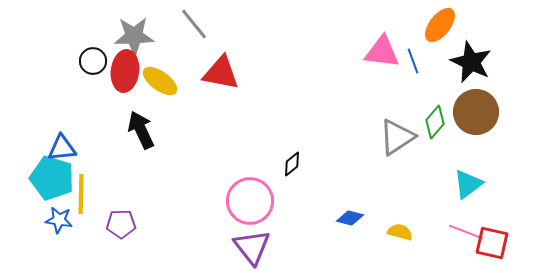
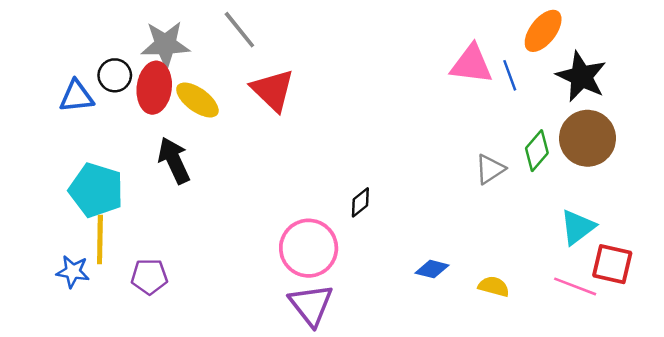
red triangle: (221, 73) -> (273, 90), turned 33
gray triangle: (397, 137) -> (490, 169), size x0.7
blue triangle: (62, 148) -> (76, 96), moved
cyan pentagon: (52, 178) -> (96, 190), moved
red square: (492, 243) -> (612, 264), moved

